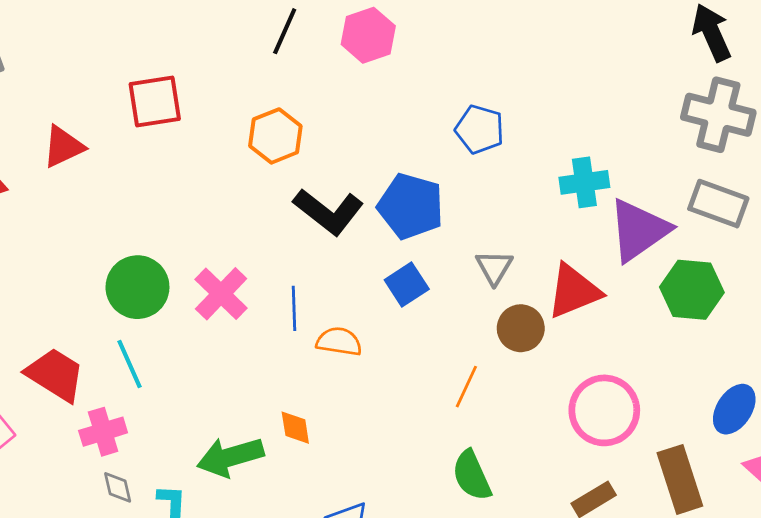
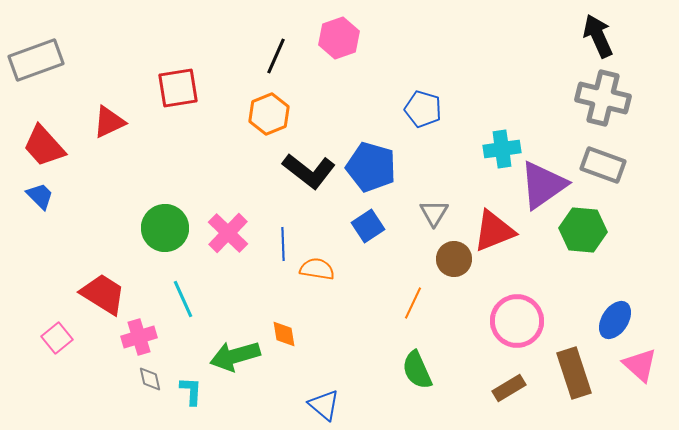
black line: (285, 31) -> (276, 56), moved
cyan line: (130, 364) -> (183, 299), moved

